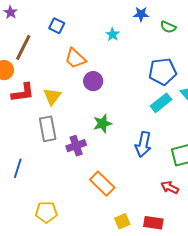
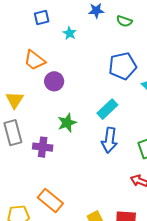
blue square: (57, 26) -> (42, 17), moved, turned -35
cyan rectangle: (161, 103) -> (107, 109), moved
purple cross: (76, 146) -> (43, 147), turned 30
orange rectangle: (102, 184) -> (50, 200), moved

